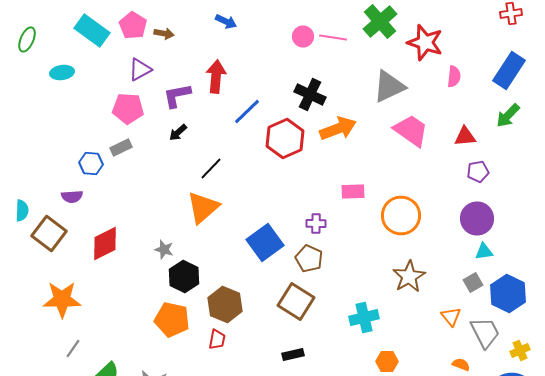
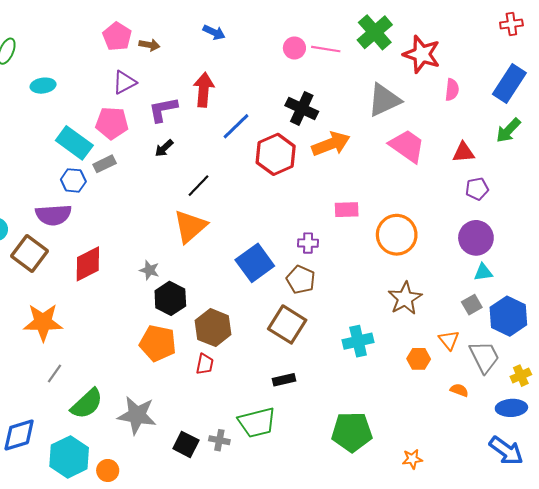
cyan rectangle: (92, 30) -> (74, 143), moved
purple semicircle: (72, 196) -> (53, 215), size x1.6
orange hexagon: (387, 362) -> (419, 359), moved

